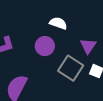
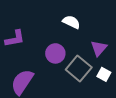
purple circle: (45, 46) -> (55, 53), moved

